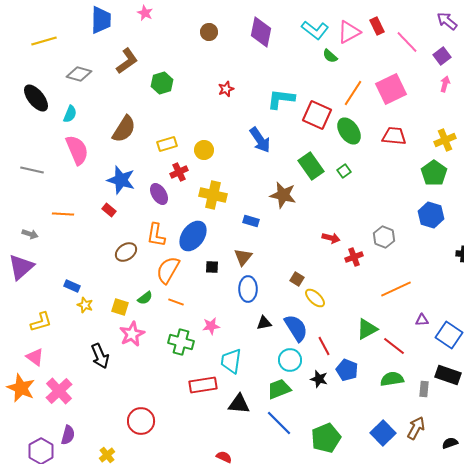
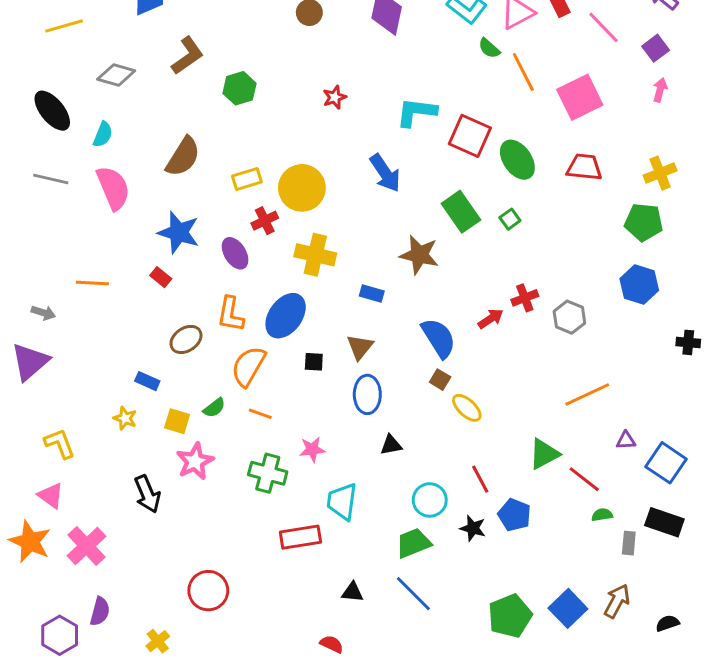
orange line: (353, 93) -> (523, 72), moved, turned -60
yellow circle: (204, 150) -> (302, 188), size x1.6
gray line: (32, 170) -> (51, 179), moved
green pentagon: (434, 173) -> (644, 222), turned -30
red arrow: (331, 238) -> (491, 319), turned -48
red cross: (354, 257) -> (525, 298), moved
blue rectangle: (72, 286) -> (147, 381), moved
yellow L-shape: (41, 322) -> (60, 443), turned -95
blue semicircle: (296, 328) -> (439, 338), moved
green semicircle: (392, 379) -> (602, 515), moved, size x0.6
black triangle: (239, 404) -> (352, 592), moved, size x0.7
green pentagon: (326, 438) -> (510, 616), moved

